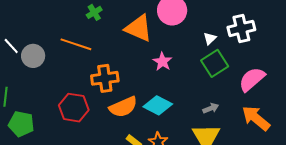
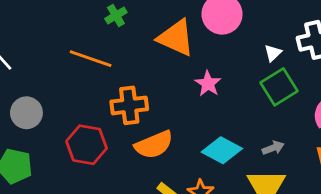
gray circle: (33, 56) -> (26, 113), moved
cyan diamond: (158, 105) -> (222, 150), moved

